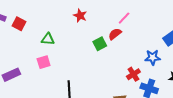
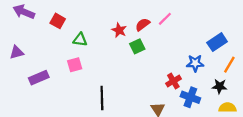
red star: (80, 16) -> (119, 30), moved
red square: (19, 24) -> (58, 21), moved
red semicircle: (115, 34) -> (143, 25), moved

